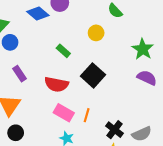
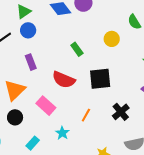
black square: (93, 75) -> (100, 79), turned 30
pink rectangle: (64, 113) -> (46, 106), moved
black cross: (115, 130) -> (121, 112), moved

